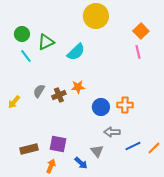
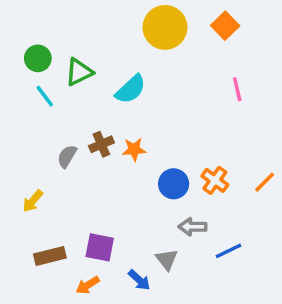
orange square: (141, 31) -> (225, 26), moved
brown cross: (59, 95) -> (101, 144), moved
yellow arrow: (14, 102) -> (33, 201), moved
orange cross: (125, 105) -> (215, 180), turned 35
orange line: (154, 148) -> (265, 182), moved
orange arrow: (51, 166) -> (88, 285), turned -144

